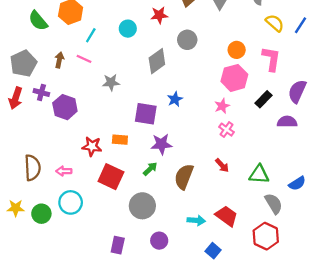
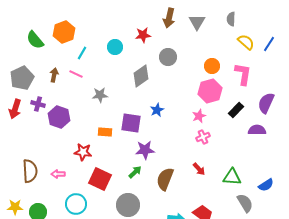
pink cross: (227, 130) -> (203, 137), turned 32
orange rectangle: (120, 140) -> (105, 132), moved
cyan circle: (71, 202) -> (76, 204), moved

